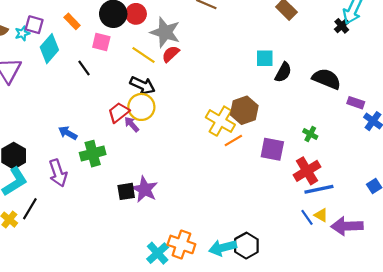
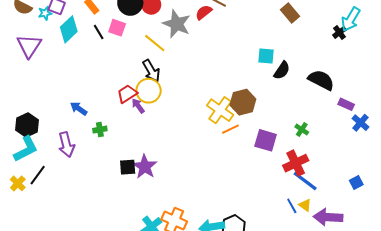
red semicircle: (171, 54) -> (204, 12), moved
black line: (84, 68) -> (99, 32), moved
black arrow: (142, 85) -> (151, 71), turned 30
green cross: (93, 154) -> (100, 130), size x0.6
blue line: (319, 189) -> (305, 181), turned 44

